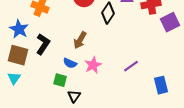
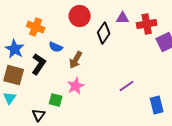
blue semicircle: (70, 63) -> (56, 47), moved
pink star: (93, 65) -> (76, 86), moved
black triangle: (74, 96) -> (39, 115), moved

